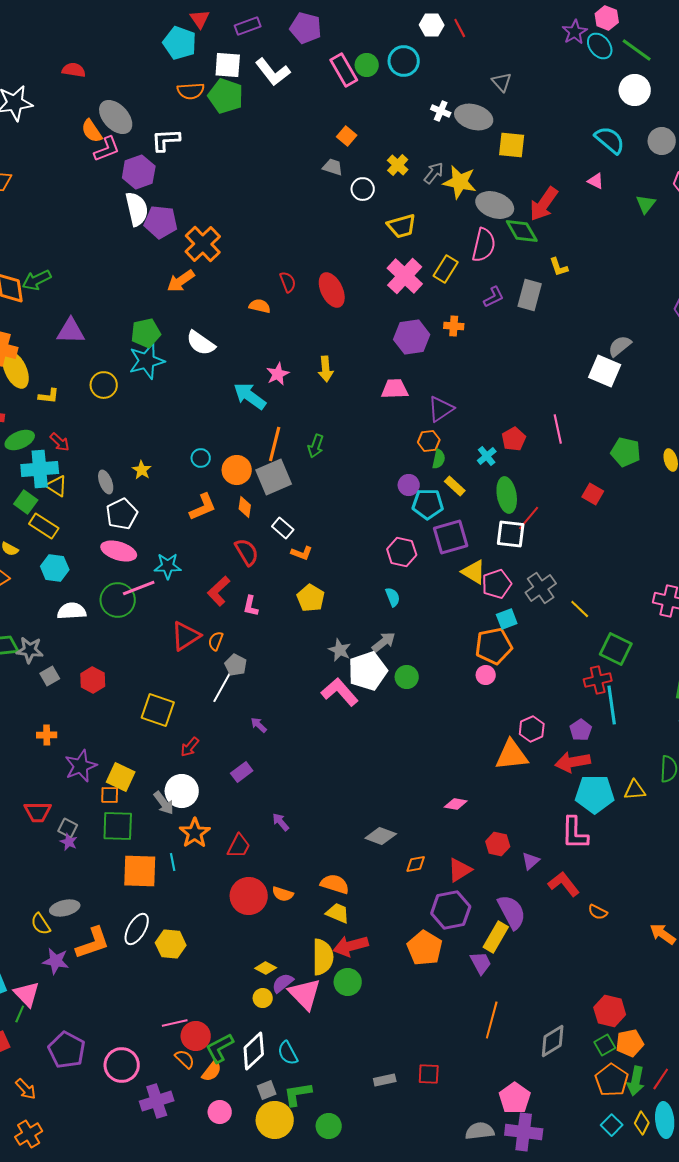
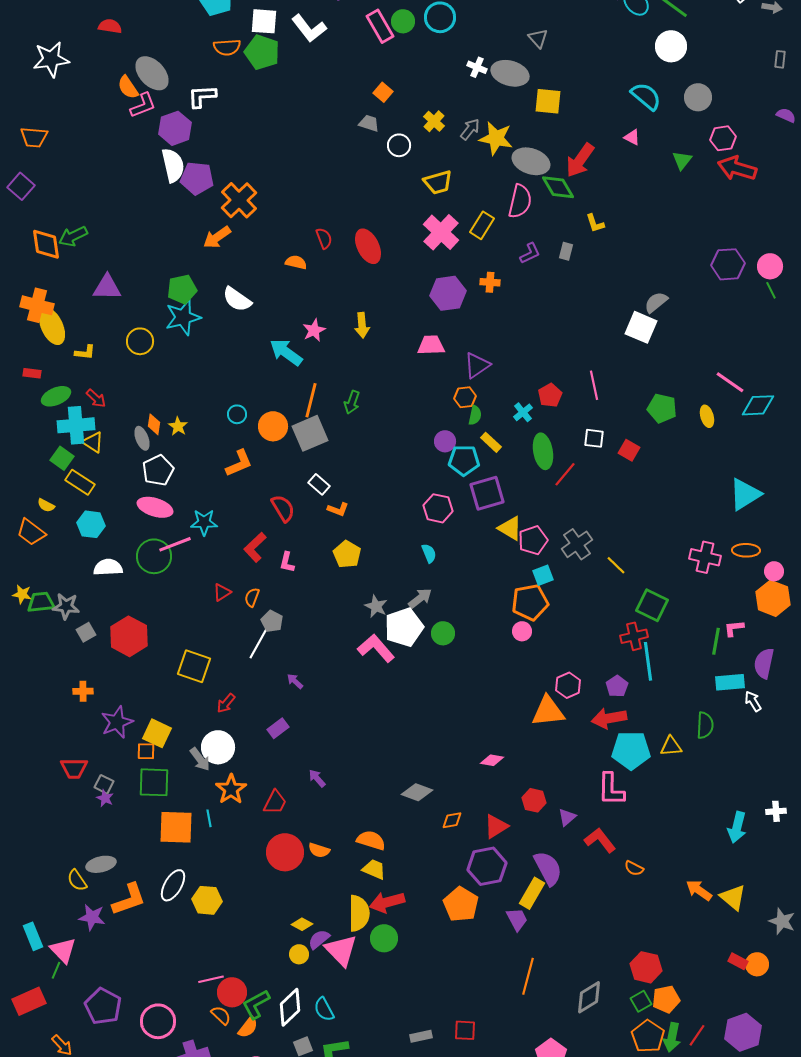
gray rectangle: (530, 295) -> (566, 251), size x0.6
orange diamond: (245, 507) -> (154, 424), moved
white square: (511, 534) -> (594, 438), moved, size x0.7
red triangle: (186, 636) -> (222, 592), size x0.6
red hexagon: (93, 680) -> (129, 636), size x1.5

